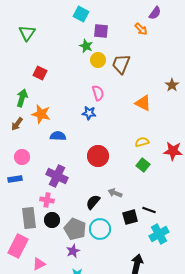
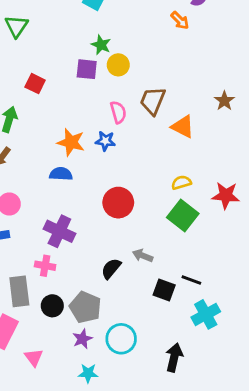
purple square: (101, 31) -> (87, 69), moved
brown trapezoid: (121, 64) -> (153, 101), moved
orange star: (41, 114) -> (71, 142), moved
green square: (143, 165) -> (183, 215), size x1.5
black square: (130, 217) -> (164, 290), turned 35
black circle: (52, 220) -> (52, 306), moved
cyan circle: (100, 229) -> (121, 339), moved
pink triangle: (39, 264) -> (34, 357), turned -40

